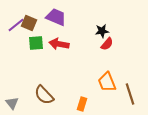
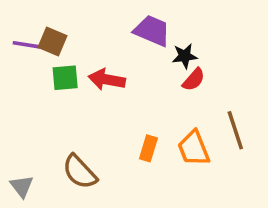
purple trapezoid: (56, 17) -> (152, 31), moved
purple line: (16, 25) -> (29, 45), turned 48
brown line: (130, 94) -> (235, 130), moved
orange rectangle: (82, 104) -> (148, 148), moved

